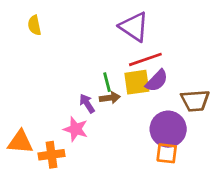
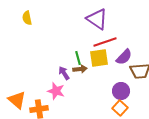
purple semicircle: (157, 81) -> (124, 57), moved
purple circle: (168, 129) -> (121, 91), size x0.7
orange triangle: (20, 142) -> (17, 100), turned 36
orange square: (167, 153) -> (120, 108), turned 35

